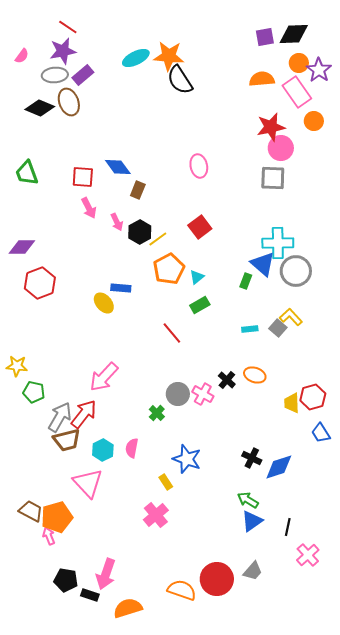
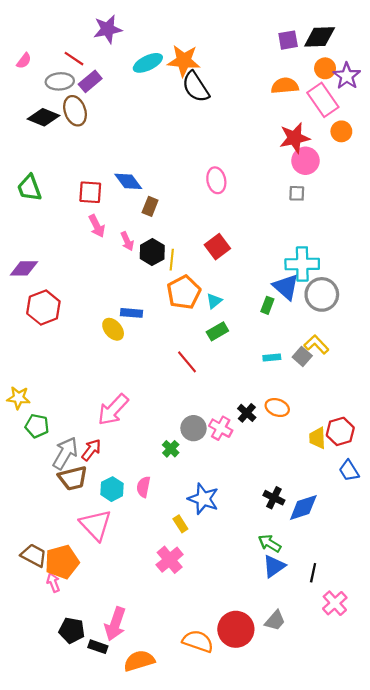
red line: (68, 27) -> (74, 59), moved
purple star: (63, 51) -> (108, 29), moved
gray square: (273, 178) -> (297, 193), size x0.6
yellow line: (158, 239) -> (172, 260), turned -48
red arrow: (84, 414) -> (91, 450), size x0.7

